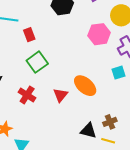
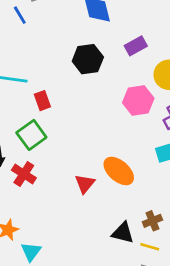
green square: (37, 62) -> (31, 135), moved
red cross: (27, 95) -> (24, 174), moved

